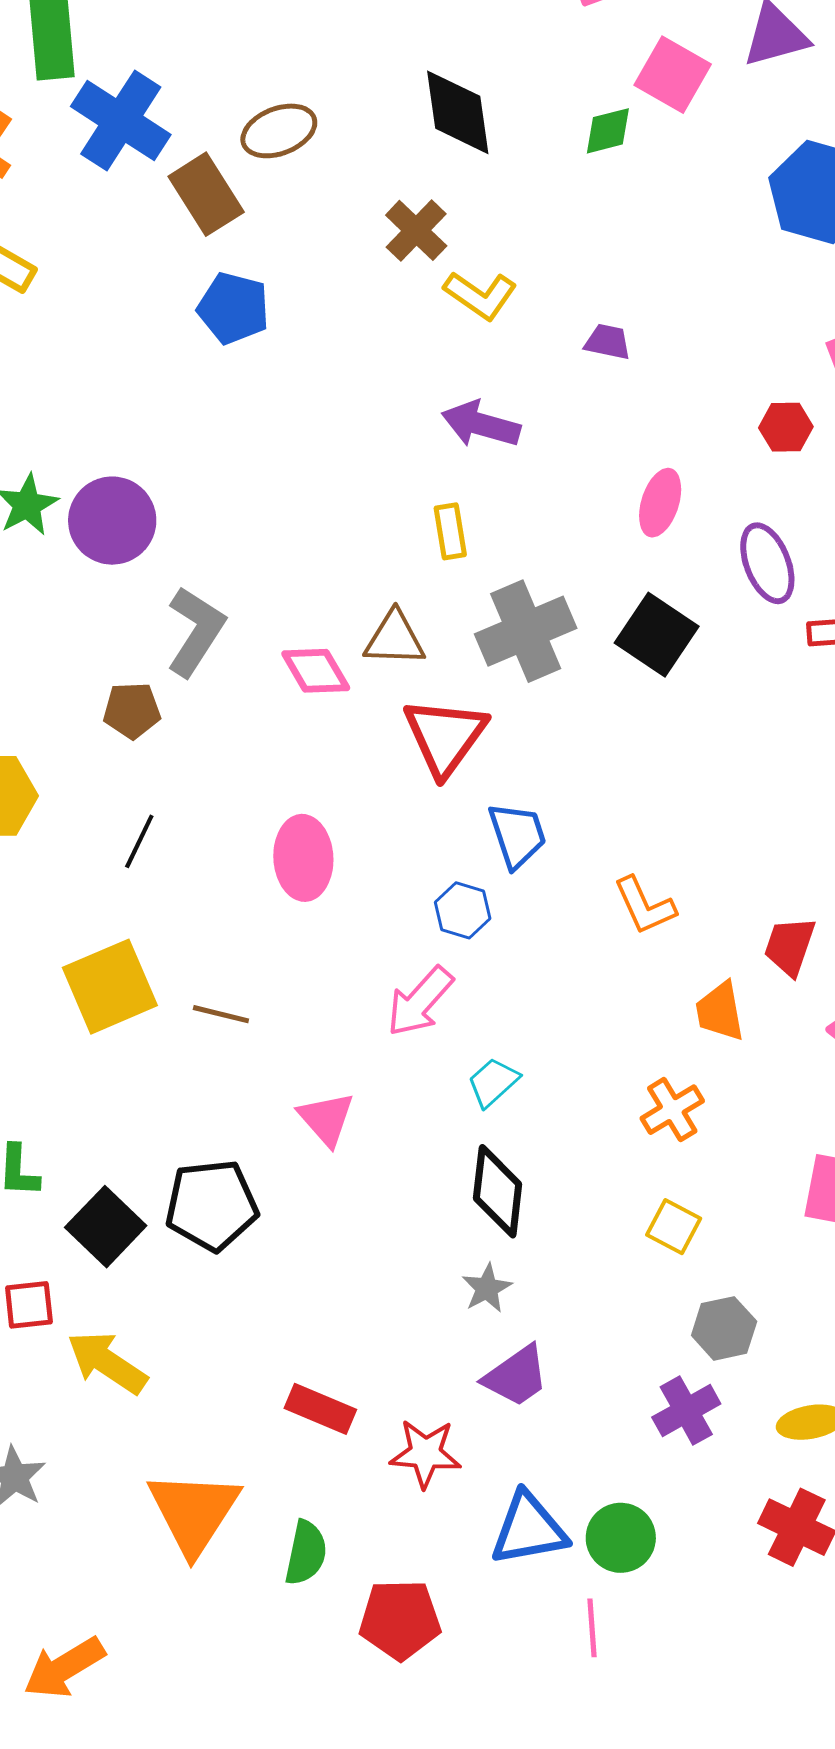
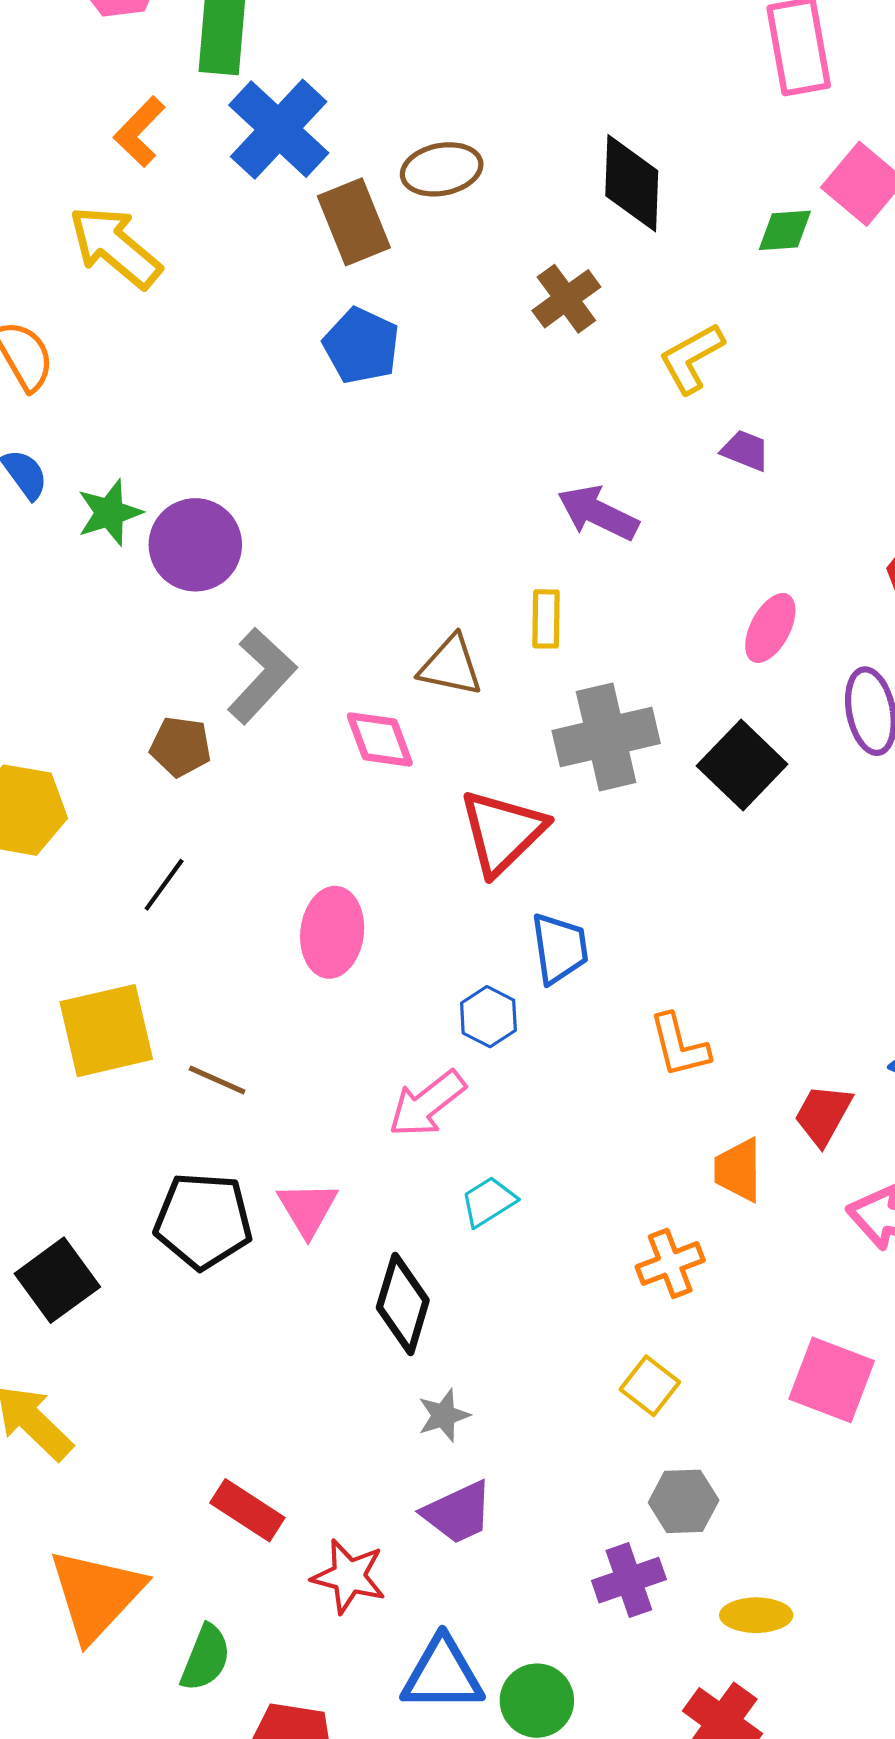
yellow L-shape: (480, 295) -> (692, 358), moved, turned 106
brown triangle: (395, 639) -> (451, 666), moved
black diamond: (498, 1191) -> (403, 1304), moved
black pentagon: (212, 1205) -> (203, 1221), moved

